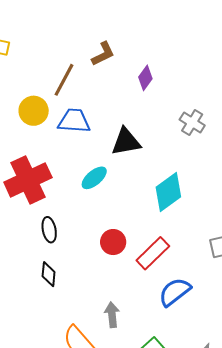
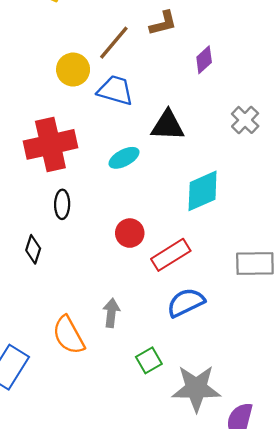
black diamond: (49, 274) -> (33, 249), moved

